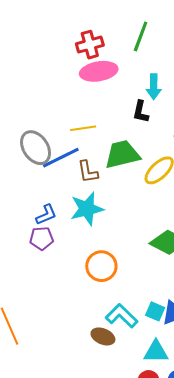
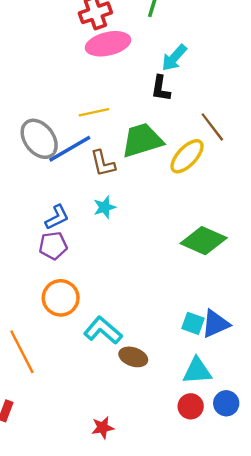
cyan arrow: (154, 87) -> (174, 58), turned 45
cyan star: (87, 209) -> (105, 207), size x0.6
orange circle: (101, 266) -> (61, 298), moved
cyan L-shape: (122, 316) -> (103, 330), moved

